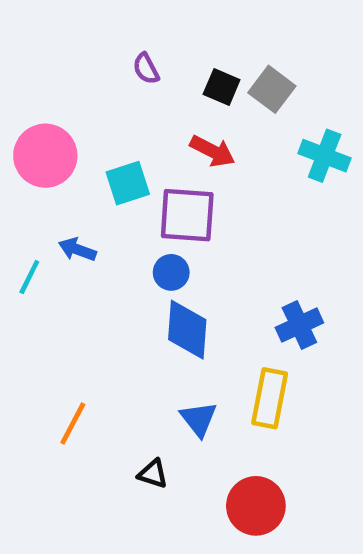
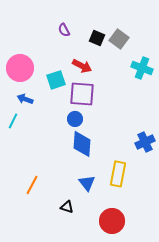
red arrow: (212, 151) -> (82, 66), moved
blue arrow: (77, 250) -> (25, 99), moved
blue cross: (299, 325) -> (145, 142), moved

